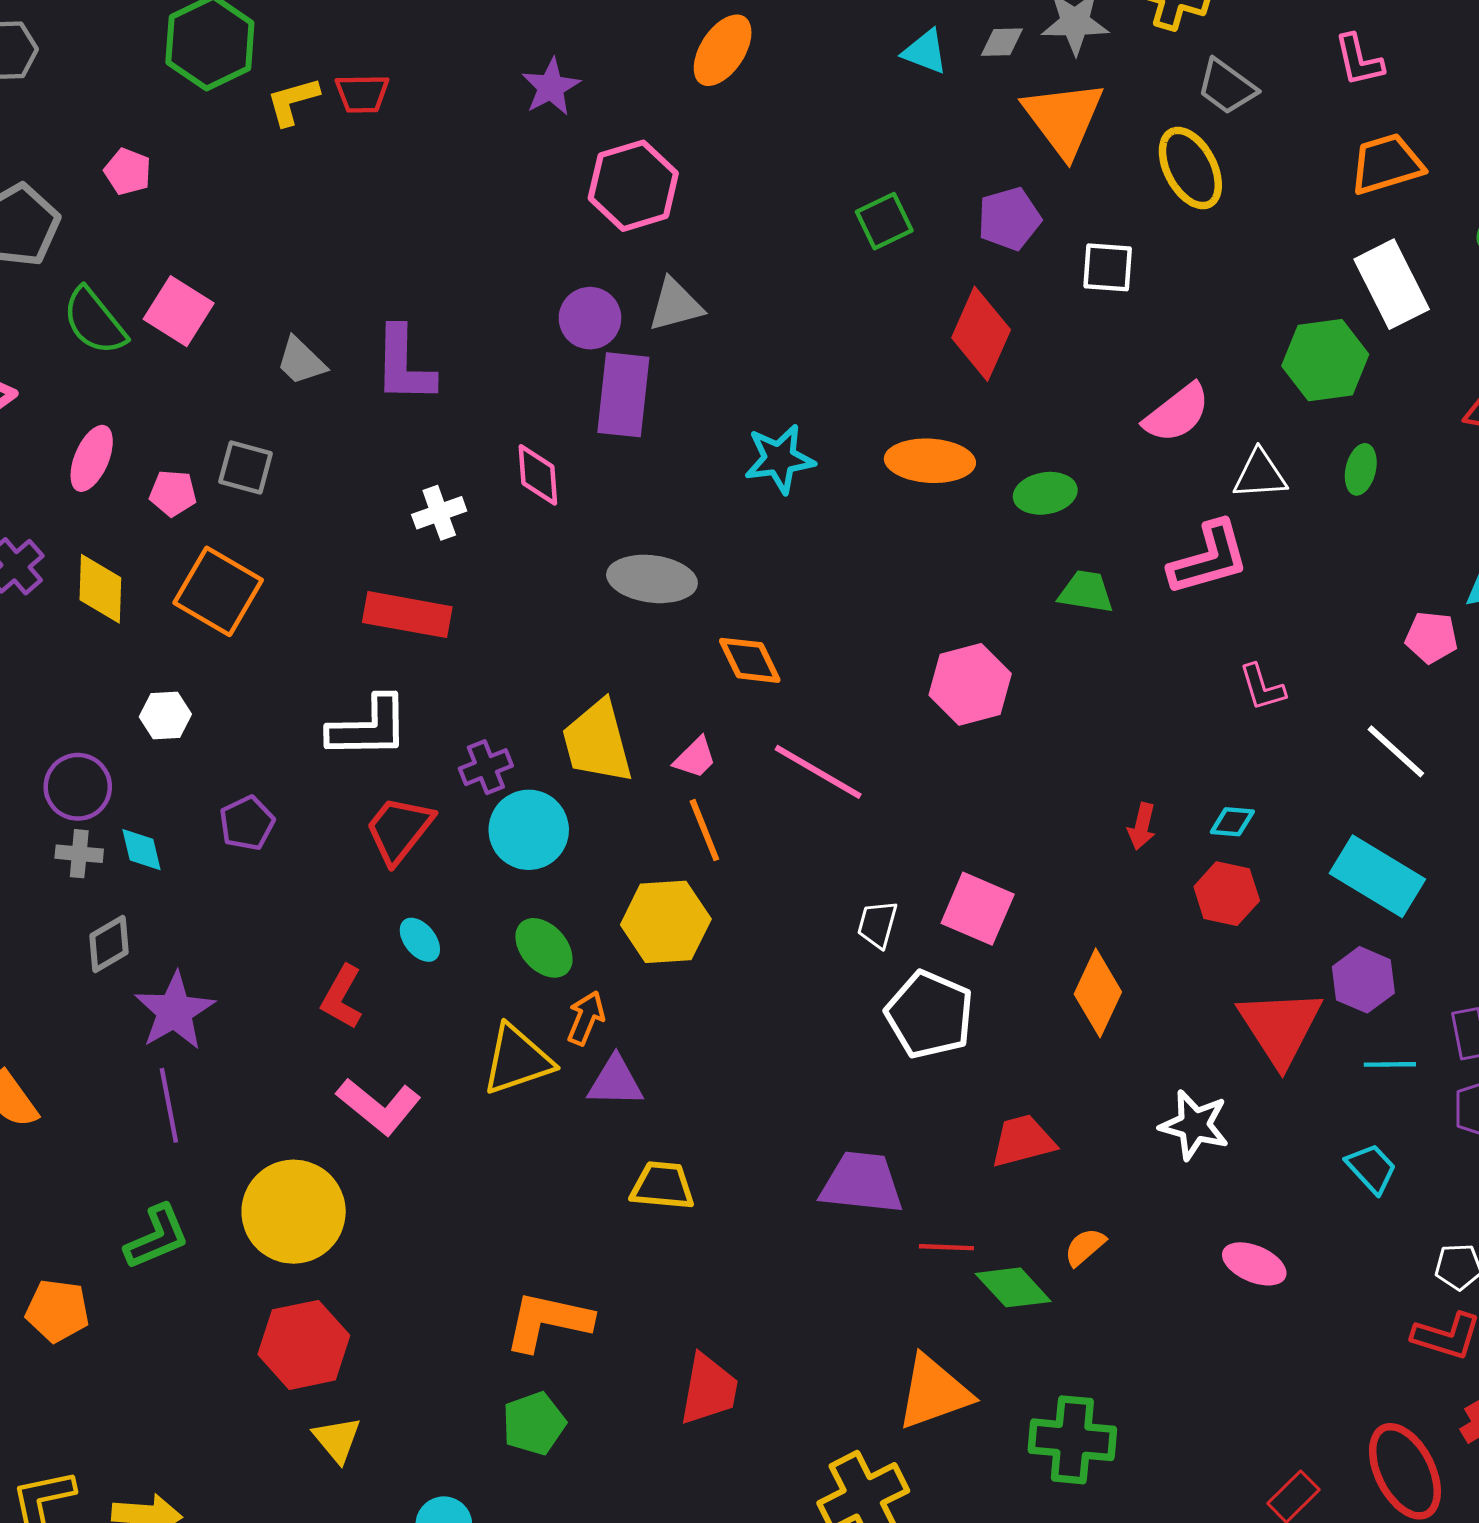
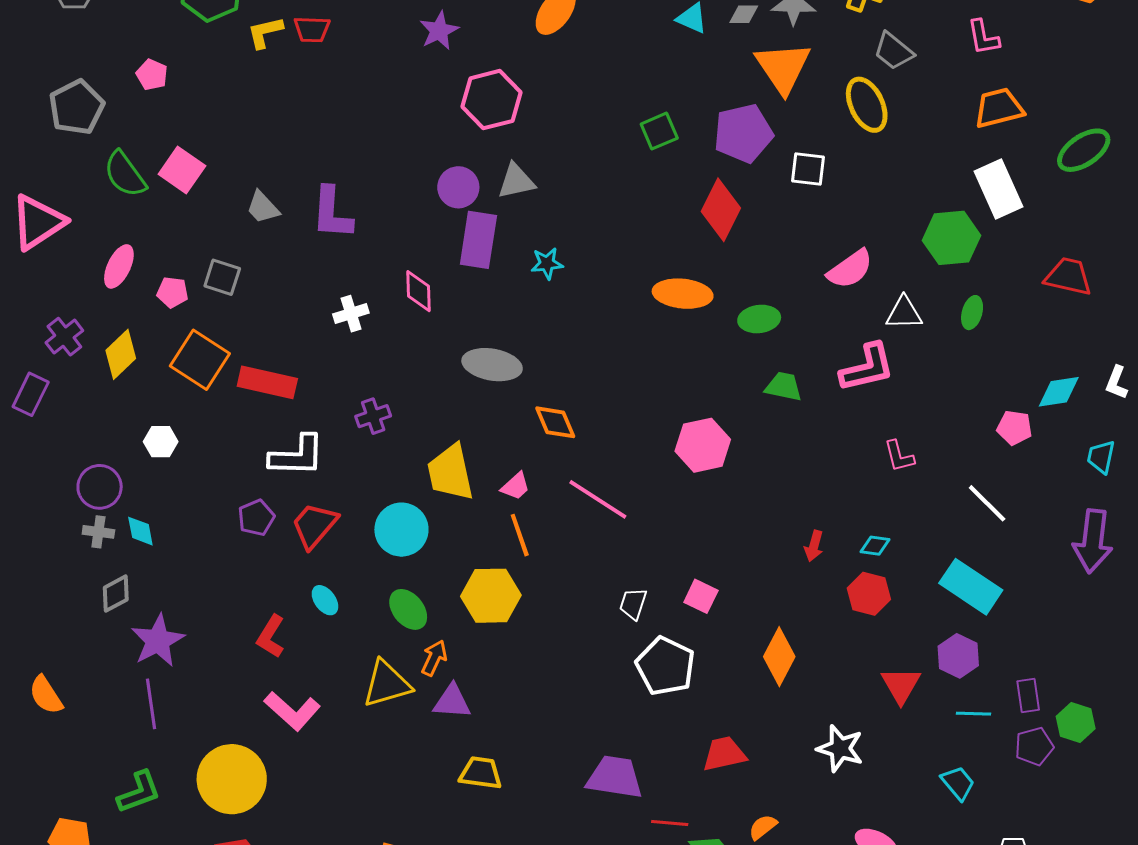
purple pentagon: (1009, 219) -> (743, 133), size x1.4
cyan star: (779, 459) -> (547, 263), moved, size x0.7
yellow diamond: (100, 589) -> (121, 354), turned 42
red rectangle: (407, 615) -> (267, 382), moved
purple cross: (486, 767) -> (373, 416), moved
purple pentagon: (247, 823) -> (256, 518), moved
pink square: (978, 909) -> (701, 596), size x0.7
red triangle: (1280, 1027) -> (901, 685), size x0.7

